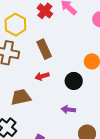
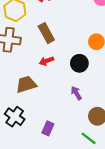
purple arrow: (68, 110) -> (76, 93), turned 56

